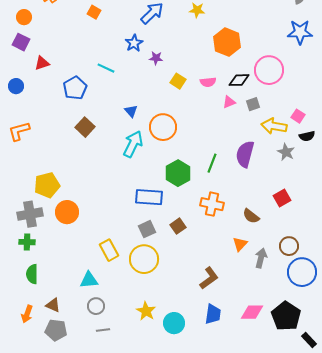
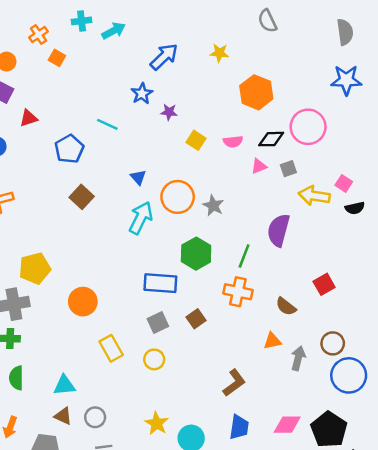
orange square: (94, 12) -> (57, 58), moved
gray star: (286, 152) -> (213, 206), moved
green line: (212, 163) -> (244, 256), moved
orange circle: (67, 212) -> (83, 302), moved
orange triangle: (240, 244) -> (272, 341), turned 35
yellow circle: (144, 259) -> (154, 359), size x0.6
cyan triangle: (89, 280) -> (64, 385), moved
brown triangle: (53, 305) -> (63, 416), moved

